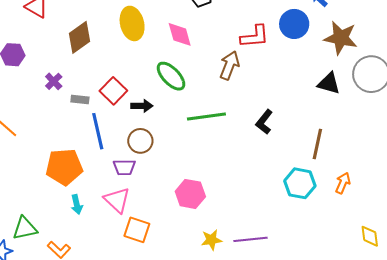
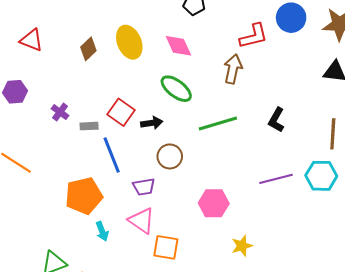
brown diamond: (79, 37) -> (88, 49), moved, size x0.7
brown circle: (140, 141) -> (170, 156), moved
purple line: (251, 239) -> (276, 179), moved

